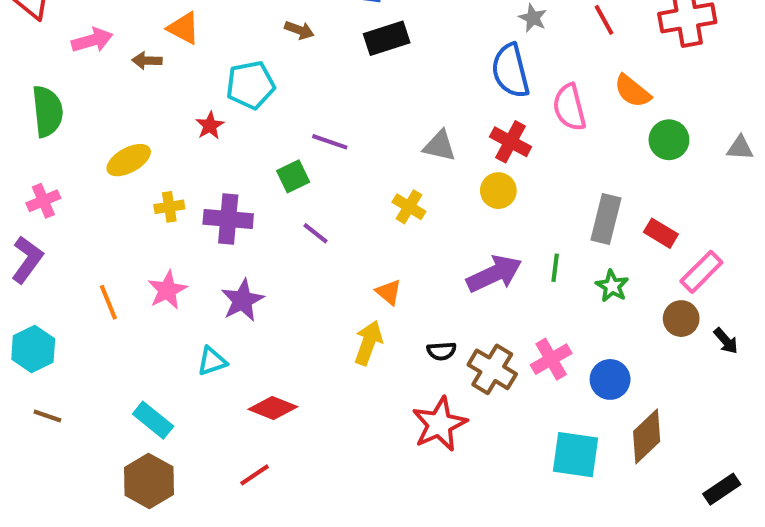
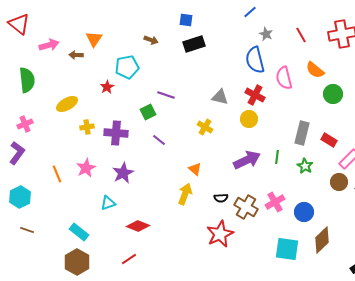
orange triangle: (184, 28) -> (94, 39), turned 36

